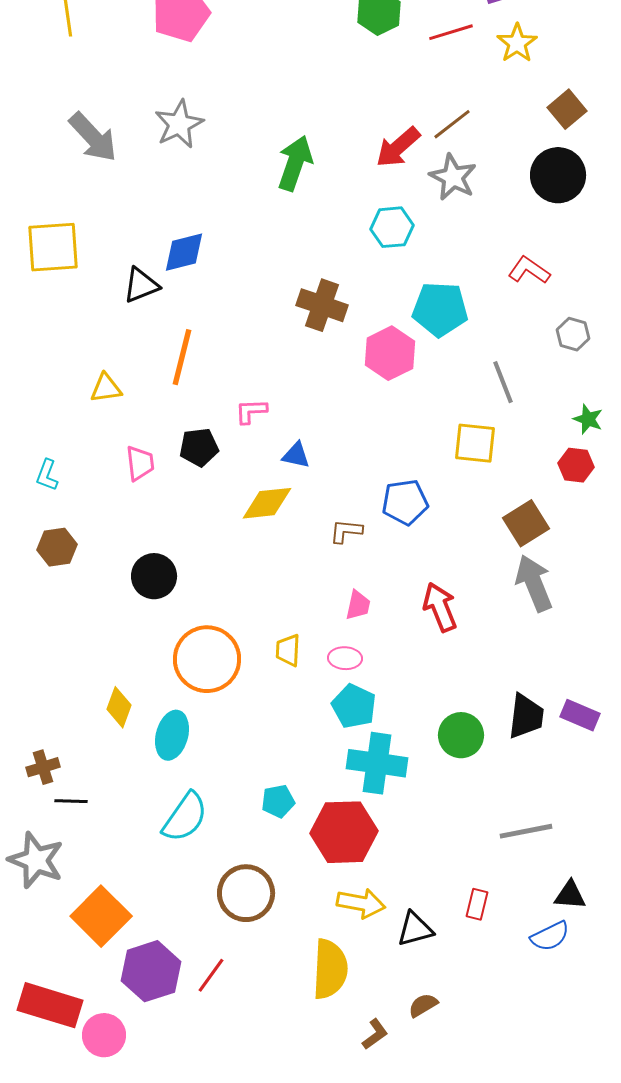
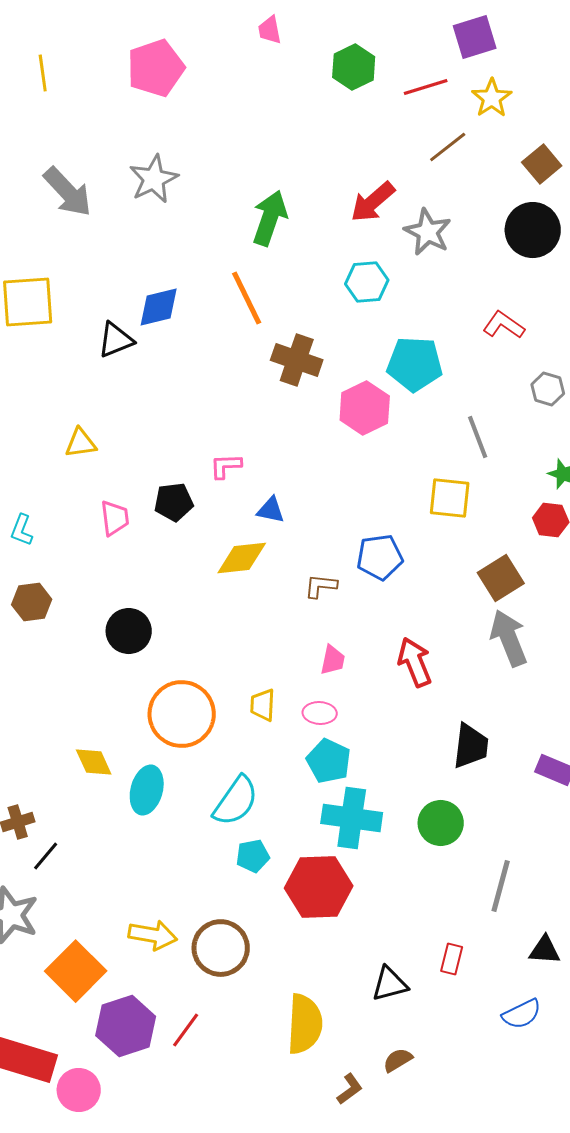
brown line: (452, 124) -> (448, 147), moved
orange line: (182, 357) -> (247, 298), moved, turned -40
yellow diamond: (119, 707) -> (94, 762), turned -45
black trapezoid: (526, 716) -> (471, 746), moved
green circle: (461, 735) -> (441, 823), moved
black line: (71, 801) -> (46, 856), turned -52
cyan semicircle: (185, 817) -> (236, 801), moved
gray line: (526, 831) -> (501, 886), turned -64
yellow arrow: (361, 903) -> (153, 935), moved
blue semicircle: (550, 936) -> (522, 1014), moved

